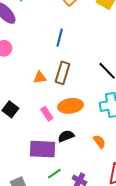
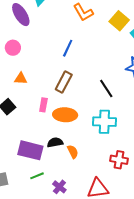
orange triangle: (40, 78) -> (21, 79), moved
pink rectangle: (47, 114) -> (43, 105), moved, turned 32
orange semicircle: (99, 142) -> (73, 152), moved

